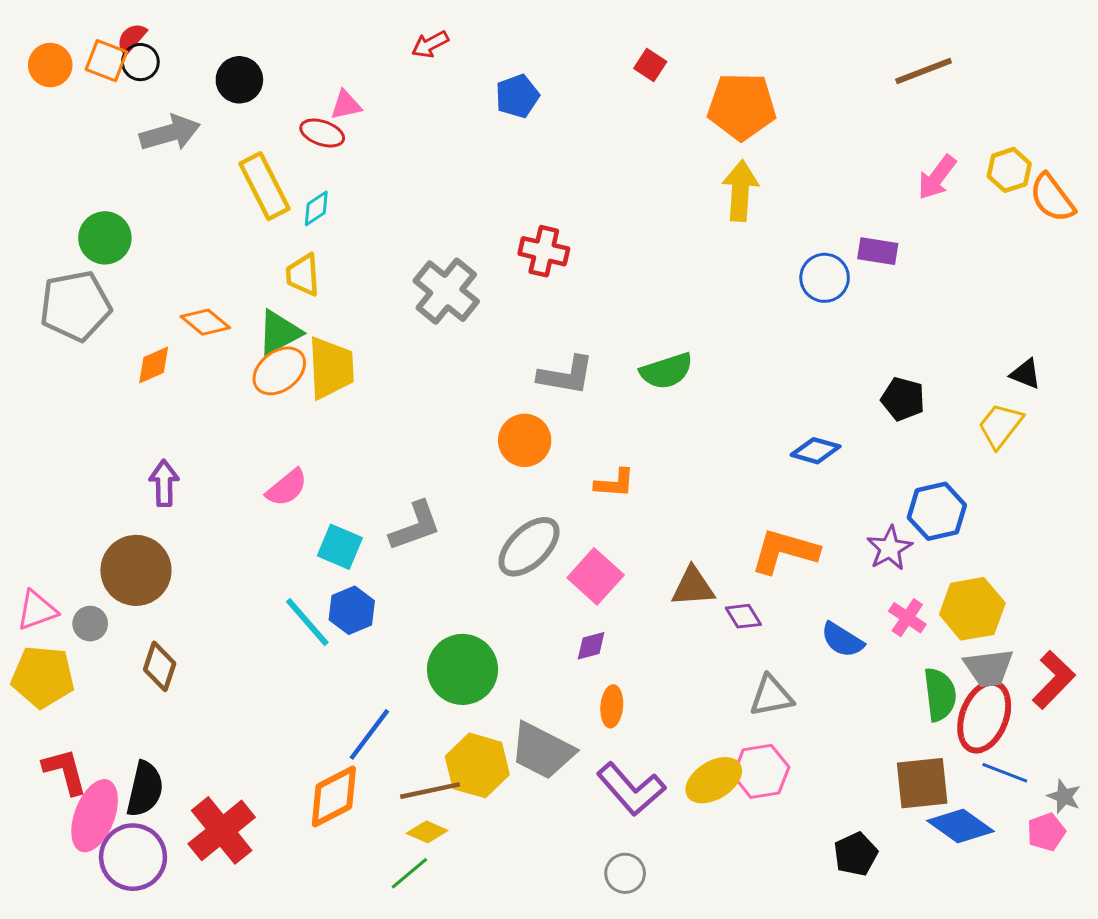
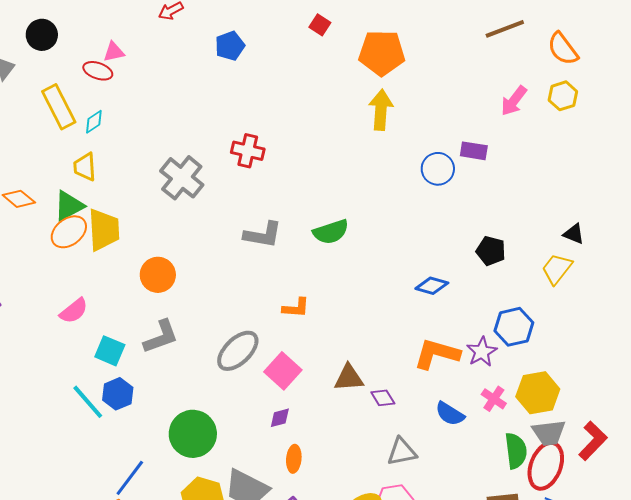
orange semicircle: (1052, 198) -> (563, 49), moved
orange circle: (525, 440) -> (158, 275), moved
orange L-shape: (785, 551) -> (437, 354), moved

